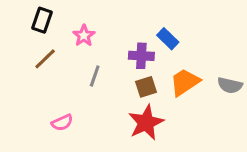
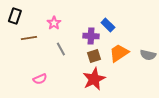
black rectangle: (42, 20) -> (15, 16), moved
brown line: (45, 59) -> (29, 38), turned 35
gray line: (95, 76) -> (61, 49), turned -48

